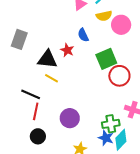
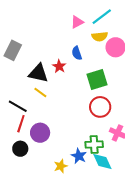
red circle: (119, 76) -> (100, 107), moved
purple circle: (70, 118) -> (40, 133), moved
blue star: (106, 138) -> (79, 156), moved
cyan diamond: (121, 140) -> (102, 162), turned -75

